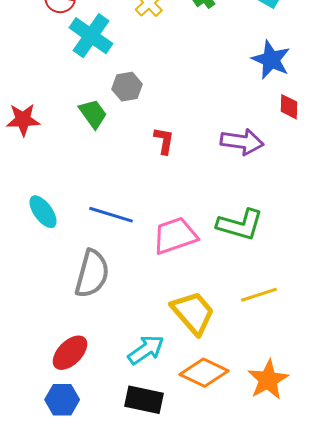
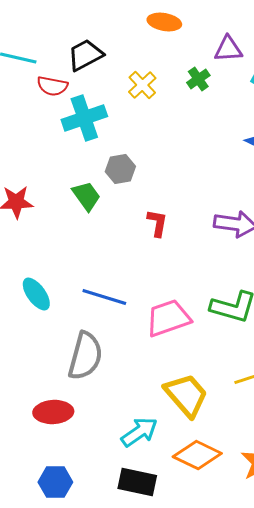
cyan cross: (91, 36) -> (84, 118), turned 36
red ellipse: (70, 353) -> (53, 412), moved, turned 42

